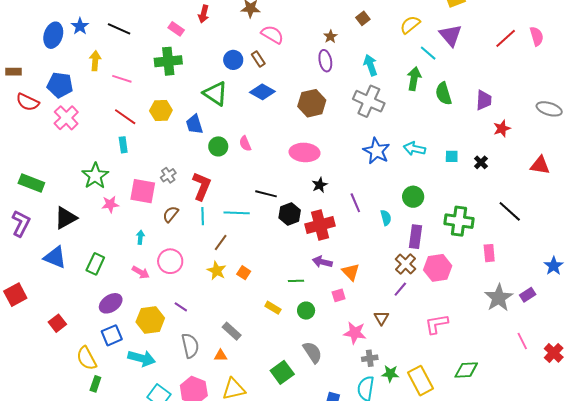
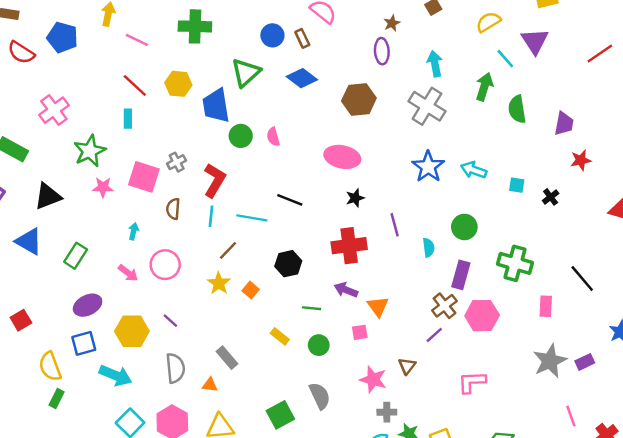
green triangle: (215, 94) -> (246, 73), turned 36
pink cross: (66, 118) -> (54, 110), moved
blue trapezoid: (194, 124) -> (216, 106), size x1.4
black line: (510, 211) -> (582, 279), moved
brown semicircle: (171, 214) -> (173, 209), turned -42
black hexagon: (290, 214) -> (288, 264), moved

